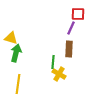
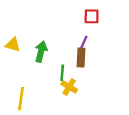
purple line: (71, 28) -> (83, 43), moved
green arrow: (16, 53) -> (41, 52), moved

